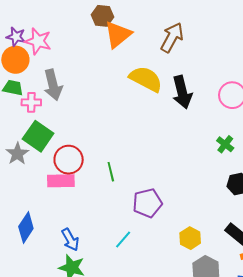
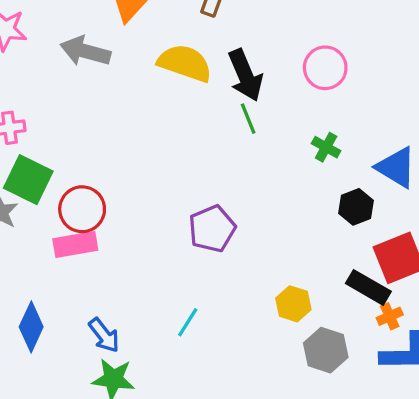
gray arrow: (53, 85) -> (85, 51), moved, turned 128
green line: (111, 172) -> (248, 119), moved
purple pentagon: (147, 203) -> (212, 229), moved

